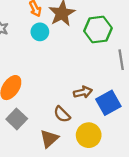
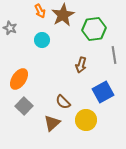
cyan circle: (40, 32) -> (42, 40), moved
brown arrow: (83, 92) -> (81, 65), moved, turned 119

